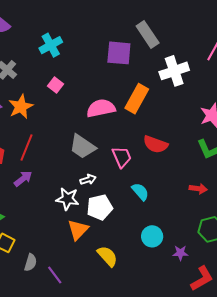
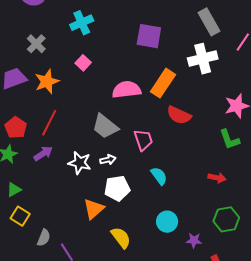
gray rectangle: (148, 34) -> (209, 22), moved
red semicircle: (155, 144) -> (179, 115), moved
white star: (67, 199) -> (80, 163), moved

